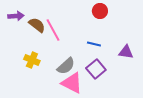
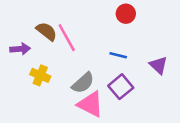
purple arrow: (16, 16) -> (20, 49), moved
purple triangle: (126, 52) -> (158, 65), turned 35

